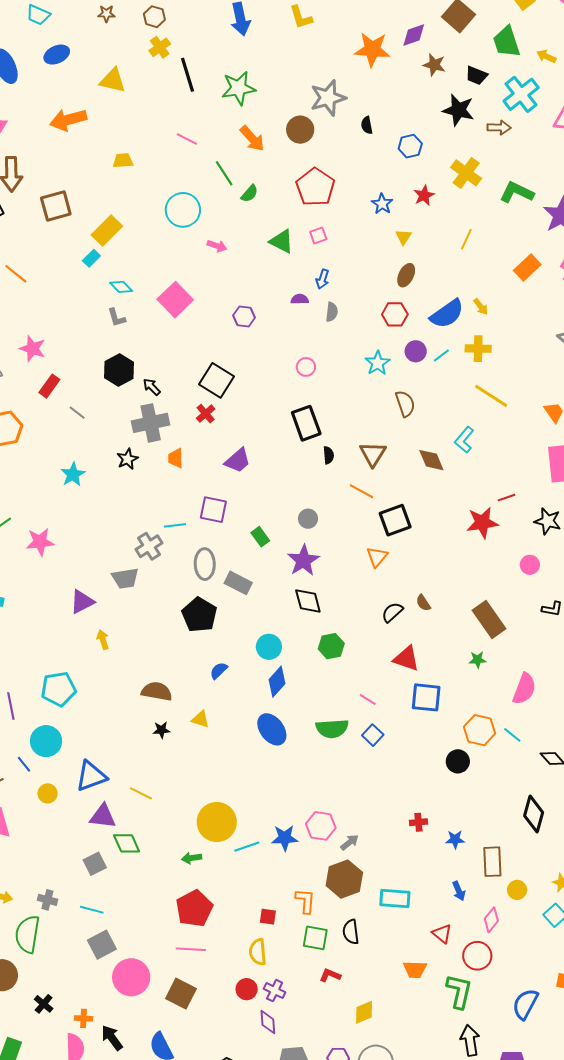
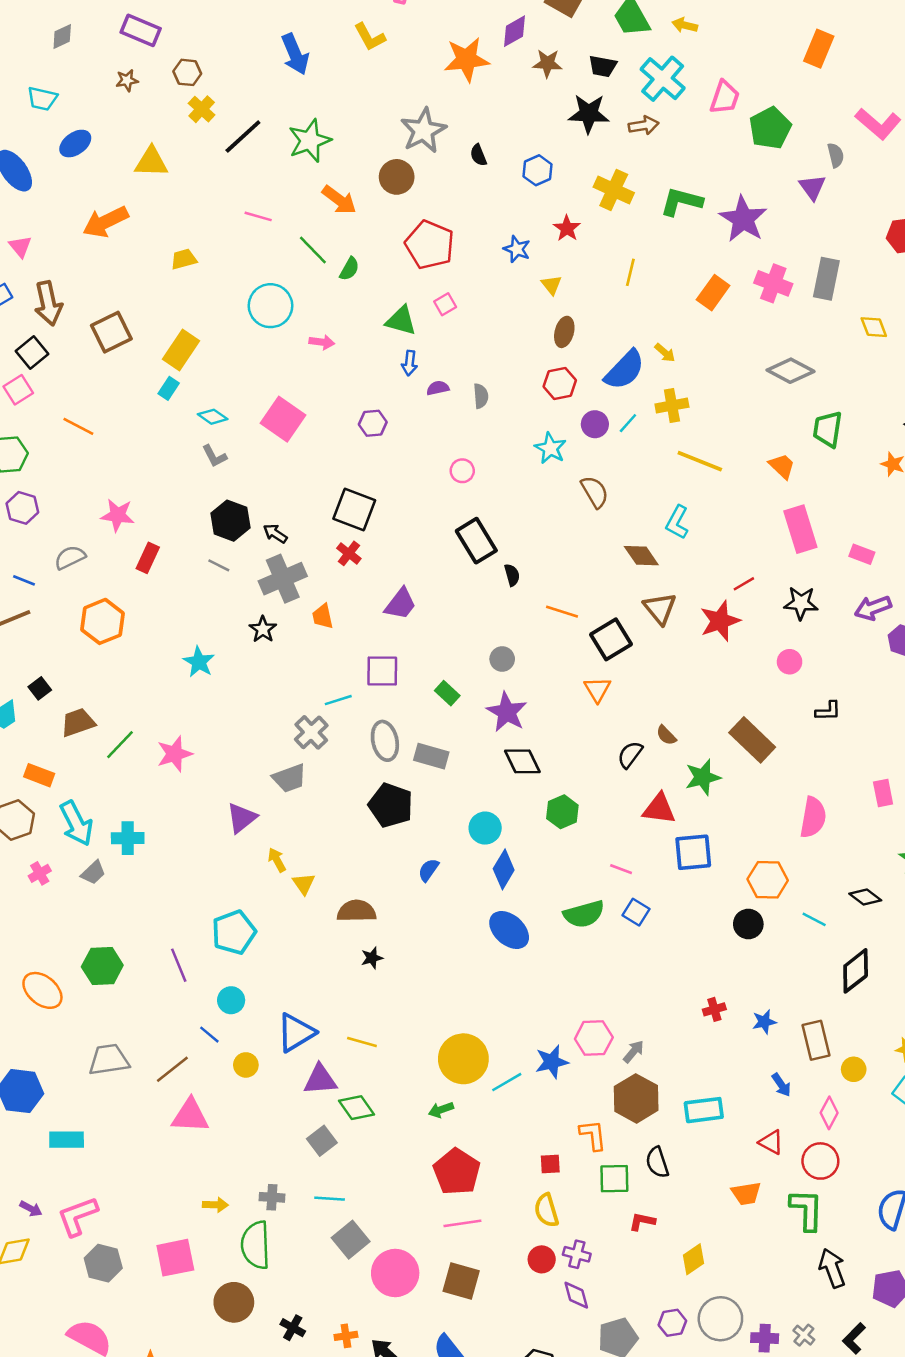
black line: (187, 75) -> (243, 136), turned 76
blue arrow: (323, 279) -> (410, 363), moved
gray line: (77, 413) -> (219, 565), moved
brown triangle: (373, 454) -> (660, 608), moved
green star: (478, 660) -> (703, 777), moved, size x1.6
yellow triangle: (200, 719) -> (304, 884), moved, turned 48
cyan line: (512, 735) -> (814, 919), moved
cyan circle: (46, 741) -> (231, 1000), size x0.7
black diamond: (534, 814) -> (856, 971), turned 48

